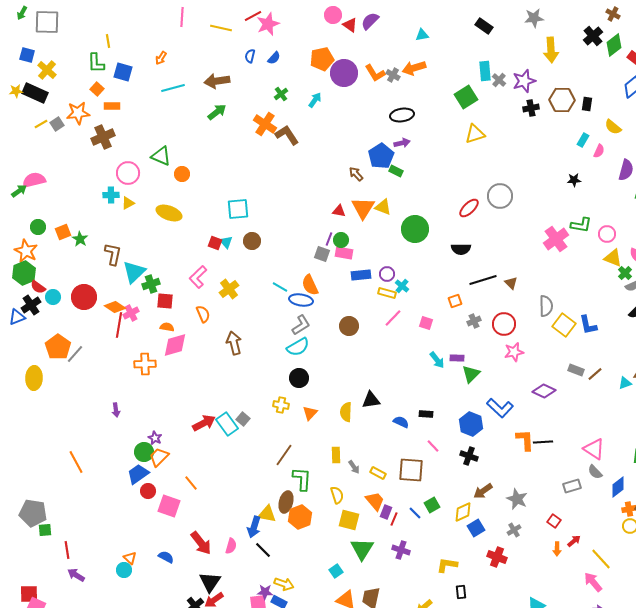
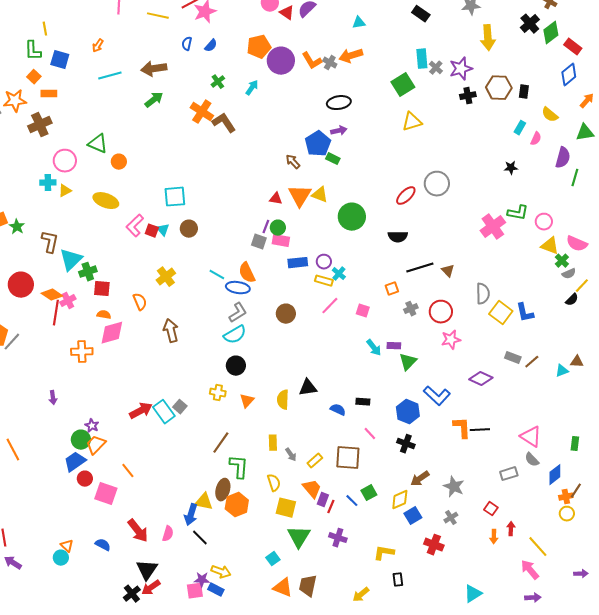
pink L-shape: (198, 277) -> (135, 226), moved
yellow rectangle: (378, 473) -> (315, 461), turned -70
red arrow: (574, 541) -> (511, 529), turned -48

